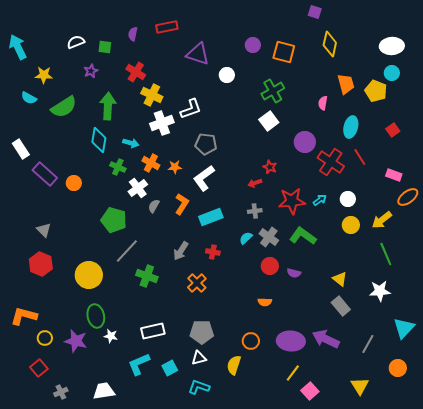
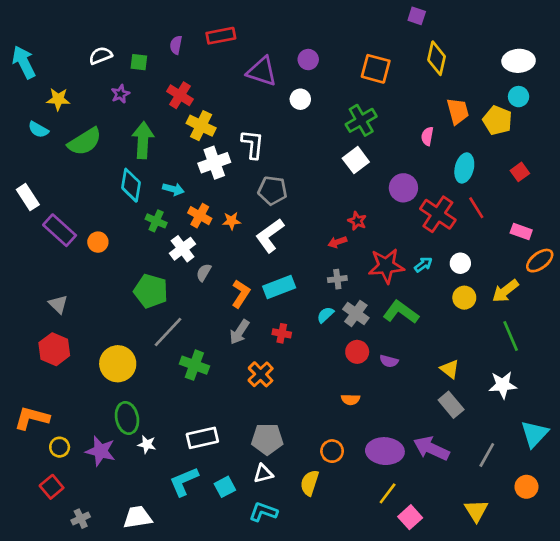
purple circle: (253, 45) -> (308, 60), moved
white L-shape: (191, 109) -> (253, 144), turned -65
orange L-shape: (182, 204) -> (241, 294), moved

